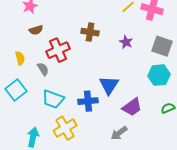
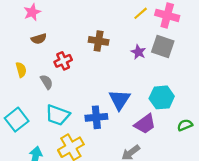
gray square: (162, 46) -> (163, 46), moved
red cross: (58, 50) -> (63, 61), size x0.7
cyan hexagon: (159, 75) -> (162, 97), moved
cyan square: (16, 90) -> (17, 120), moved

